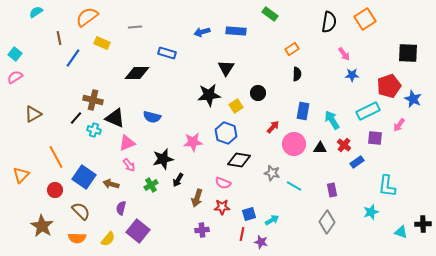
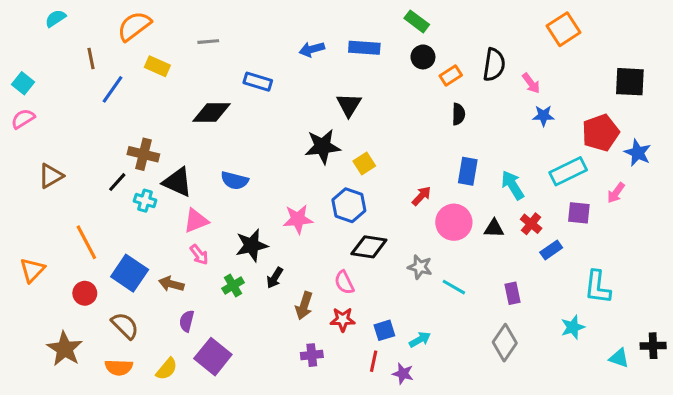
black semicircle: (329, 22) -> (494, 65), moved
black circle: (258, 93) -> (423, 57), moved
pink semicircle: (223, 183) -> (344, 282), turned 42

